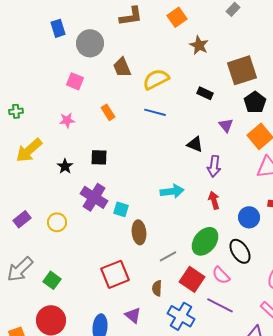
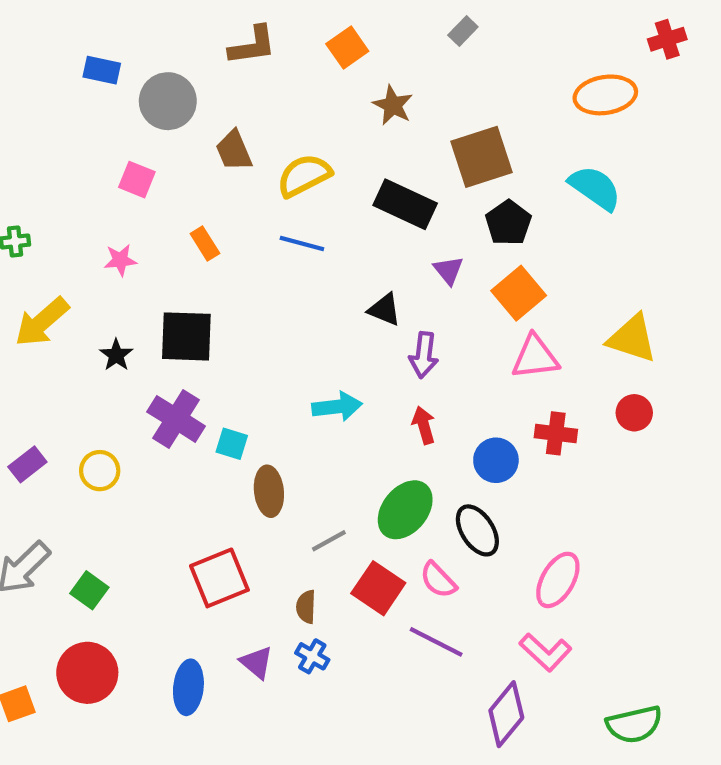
blue rectangle: (58, 28) -> (102, 70), turned -60
black rectangle: (205, 93) -> (405, 204), size x1.8
black square: (99, 157) -> (186, 336), size x1.6
blue cross: (181, 316) -> (312, 656), moved, size x0.6

